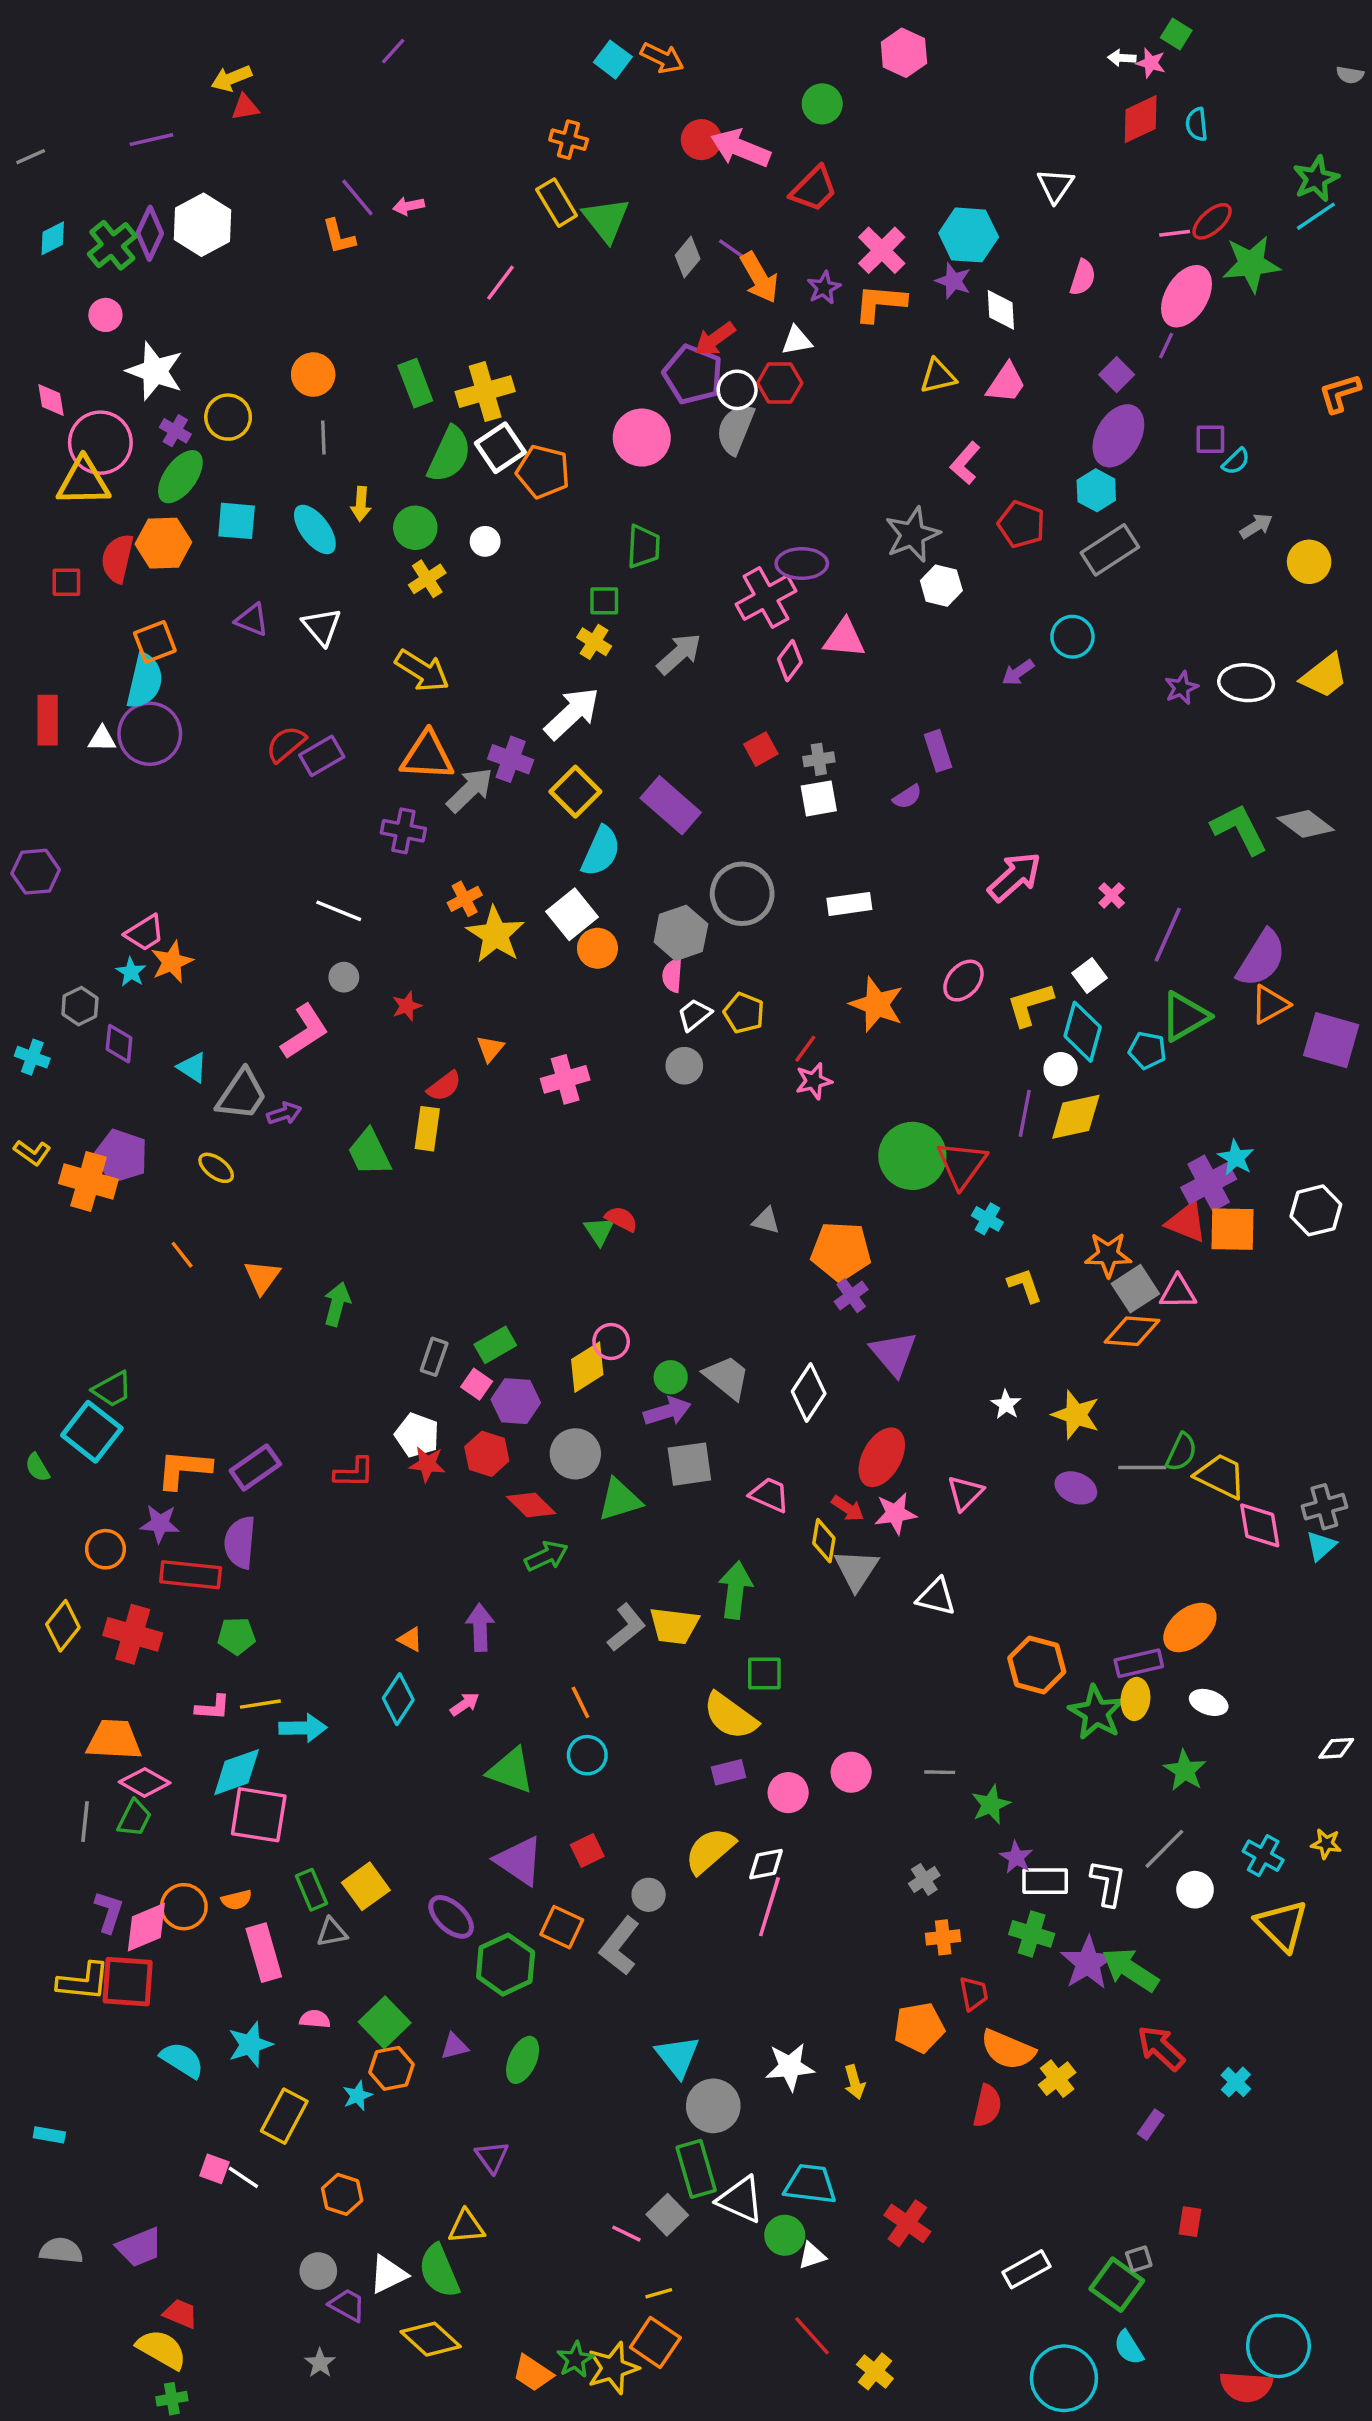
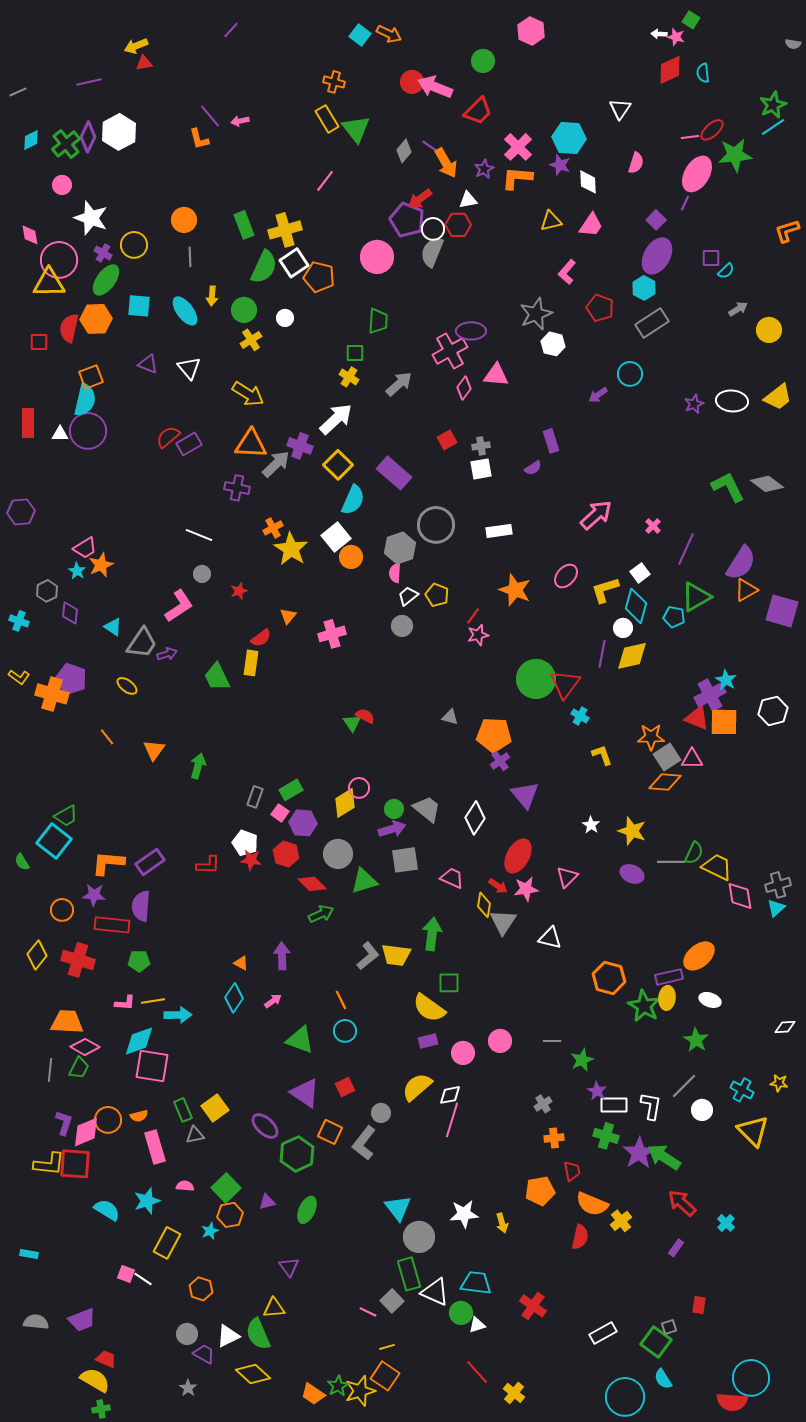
pink line: (500, 283) -> (325, 181), moved

